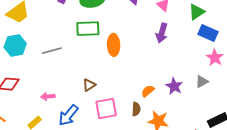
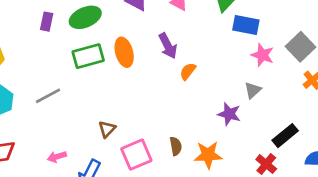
purple arrow: (162, 33) -> (168, 46), moved, turned -30
orange ellipse: (114, 45) -> (124, 52), moved
purple star: (174, 86) -> (229, 114), moved
orange semicircle: (148, 91) -> (188, 71), moved

